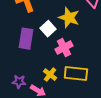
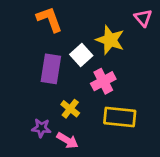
yellow cross: (50, 75) -> (70, 109), moved

